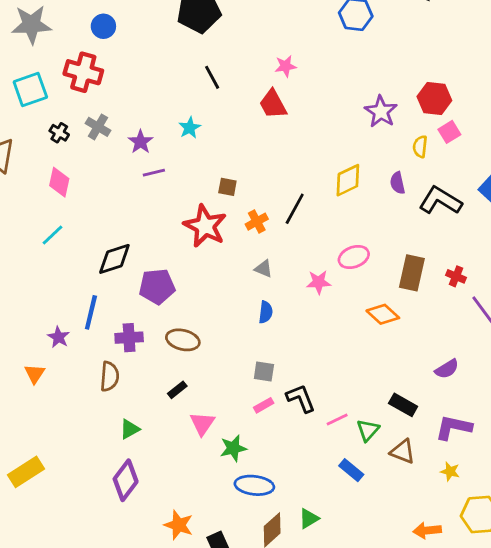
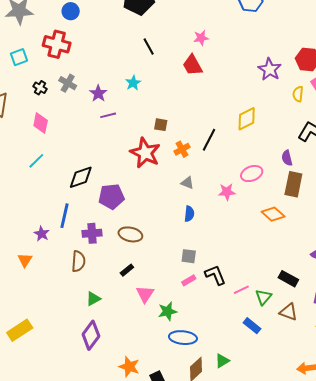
cyan square: (30, 90) -> (19, 57), size x0.7
purple semicircle: (397, 183) -> (287, 158), moved

